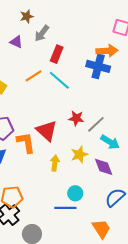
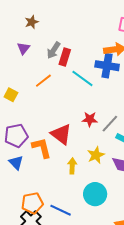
gray arrow: (42, 33) -> (54, 50), moved
purple triangle: (16, 42) -> (23, 48), turned 48
cyan line: (59, 80) -> (82, 78), moved
cyan circle: (75, 193) -> (95, 194), size x1.5
blue line: (65, 208) -> (61, 210), moved, turned 30

